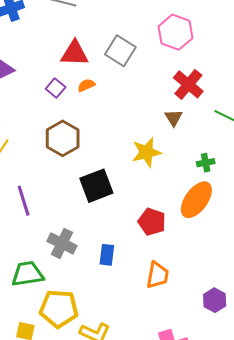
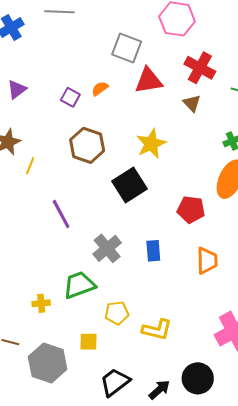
red triangle: (75, 53) -> (149, 81), moved
yellow star: (146, 152) -> (151, 144), moved
gray cross: (62, 243) -> (107, 248), turned 36
yellow pentagon: (59, 309) -> (117, 313), size x0.6

